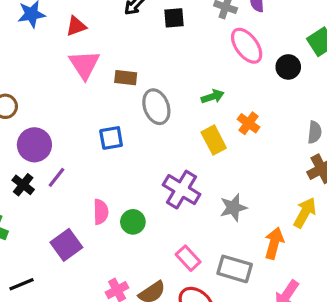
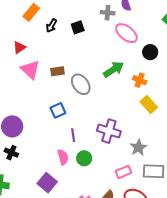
black circle: (288, 67) -> (150, 52), moved
green arrow: (213, 97) -> (114, 69), size x1.5
yellow rectangle: (214, 140) -> (149, 104), moved
purple line: (56, 177) -> (73, 135), moved, turned -32
gray star: (233, 208) -> (138, 147), moved
pink rectangle: (188, 258) -> (124, 172), turned -56

